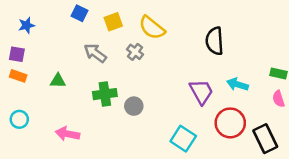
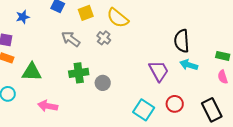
blue star: (27, 25) -> (23, 17), moved
black semicircle: (215, 41) -> (182, 41), moved
green triangle: (58, 81) -> (32, 72), moved, size x1.5
red circle: (230, 123) -> (175, 104), moved, size x0.7

